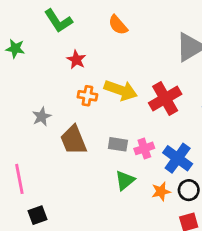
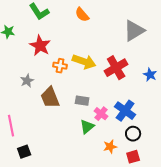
red star: (76, 60) -> (40, 46), moved, size x1.5
pink cross: (144, 148) -> (101, 114), moved, turned -32
orange star: (161, 191) -> (110, 147), moved

